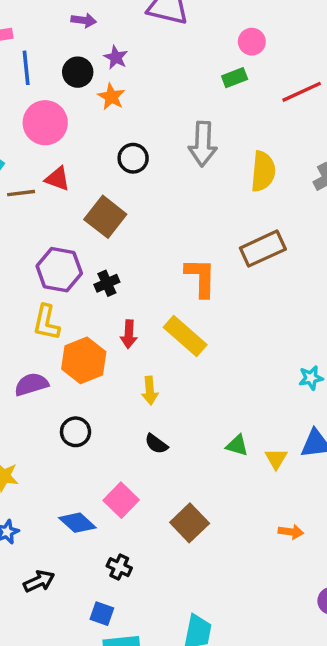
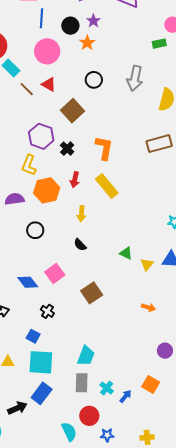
brown line: (21, 193) -> (27, 89), turned 42
orange L-shape: (201, 277) -> (104, 148), moved
black cross: (107, 283) -> (67, 149), turned -32

